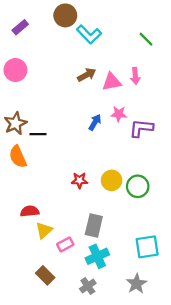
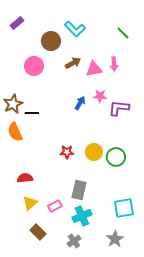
brown circle: (65, 15) -> (51, 41), moved
pink circle: (15, 70) -> (34, 66), moved
yellow triangle: (44, 230) -> (30, 203), moved

